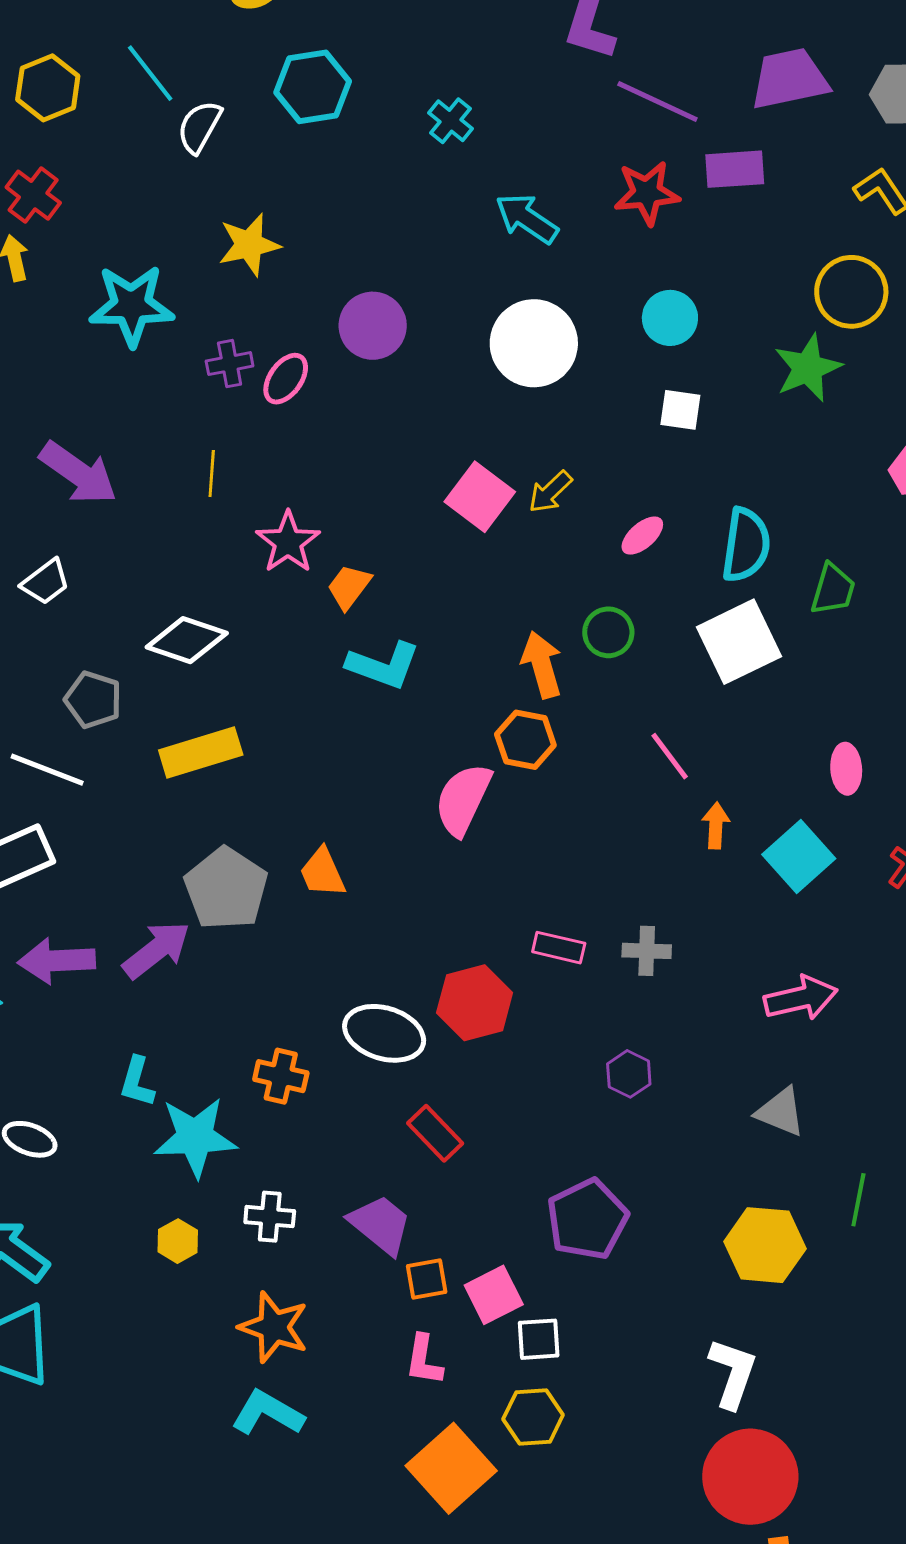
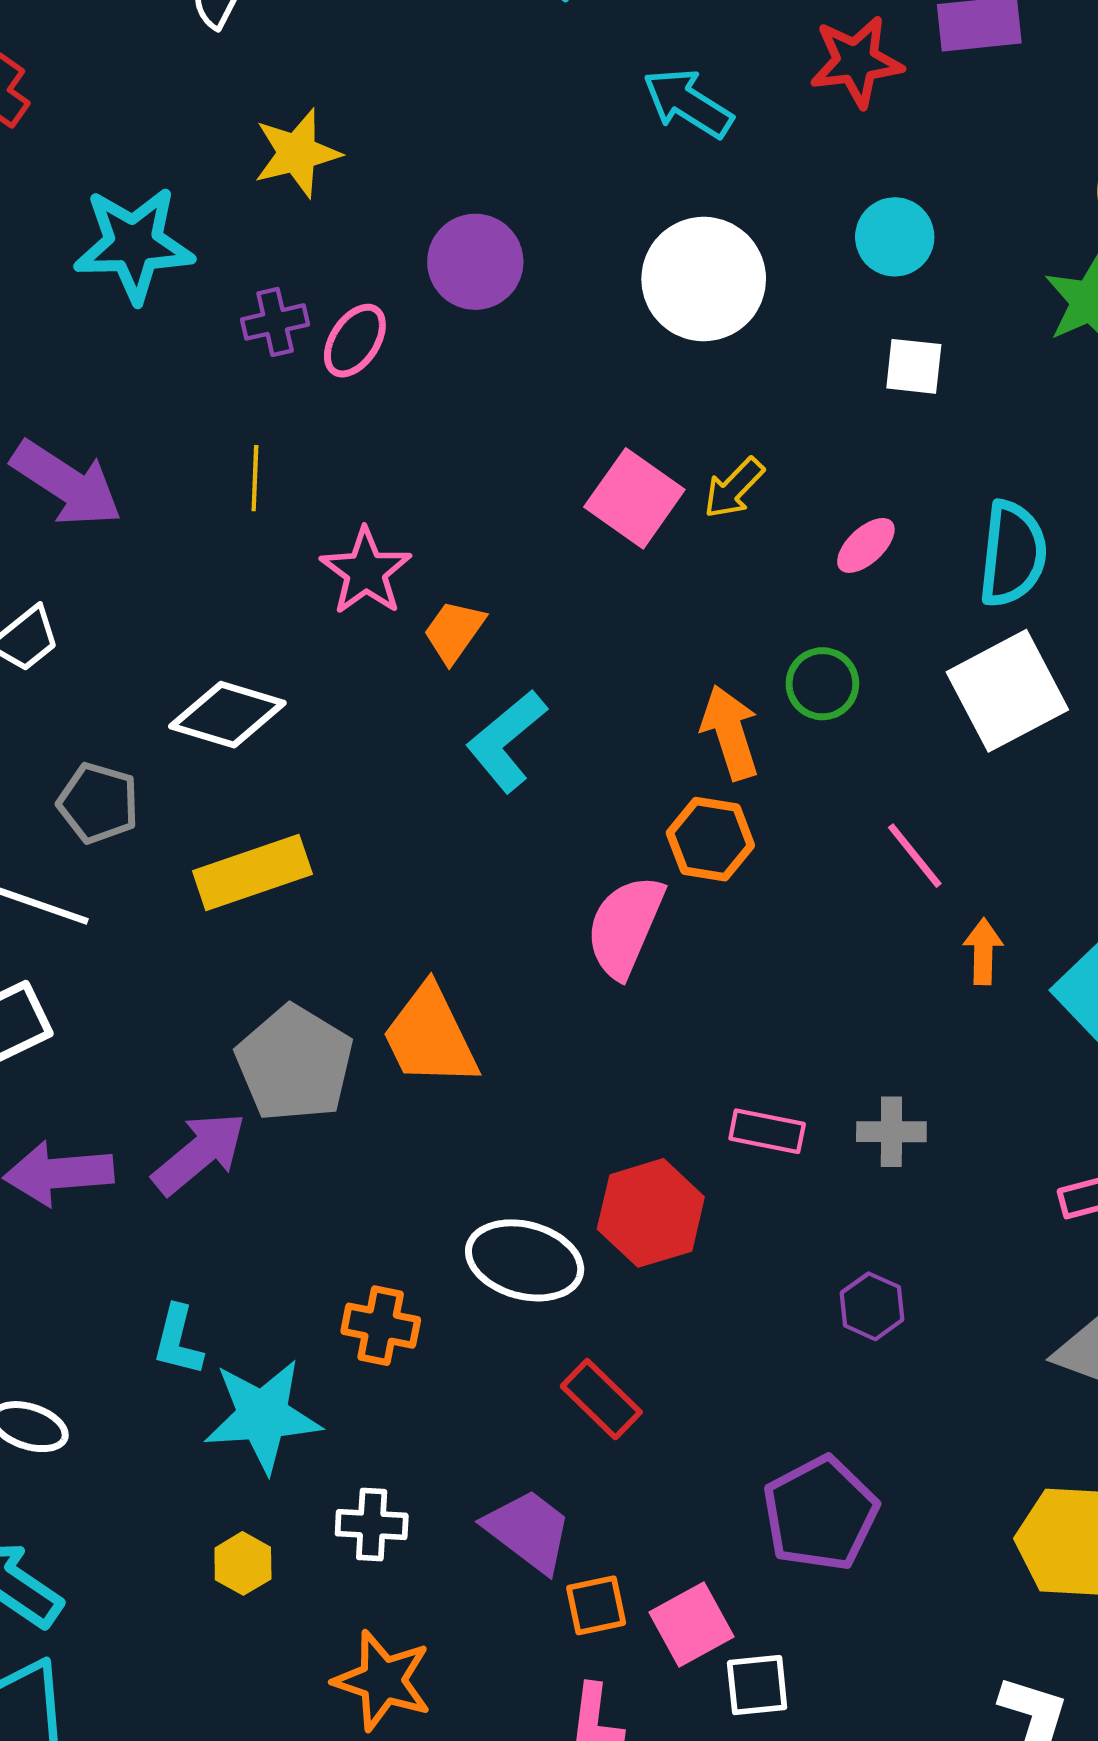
cyan L-shape: (383, 665) -> (506, 741), turned 122
orange trapezoid: (322, 873) -> (430, 1036), size x1.5

